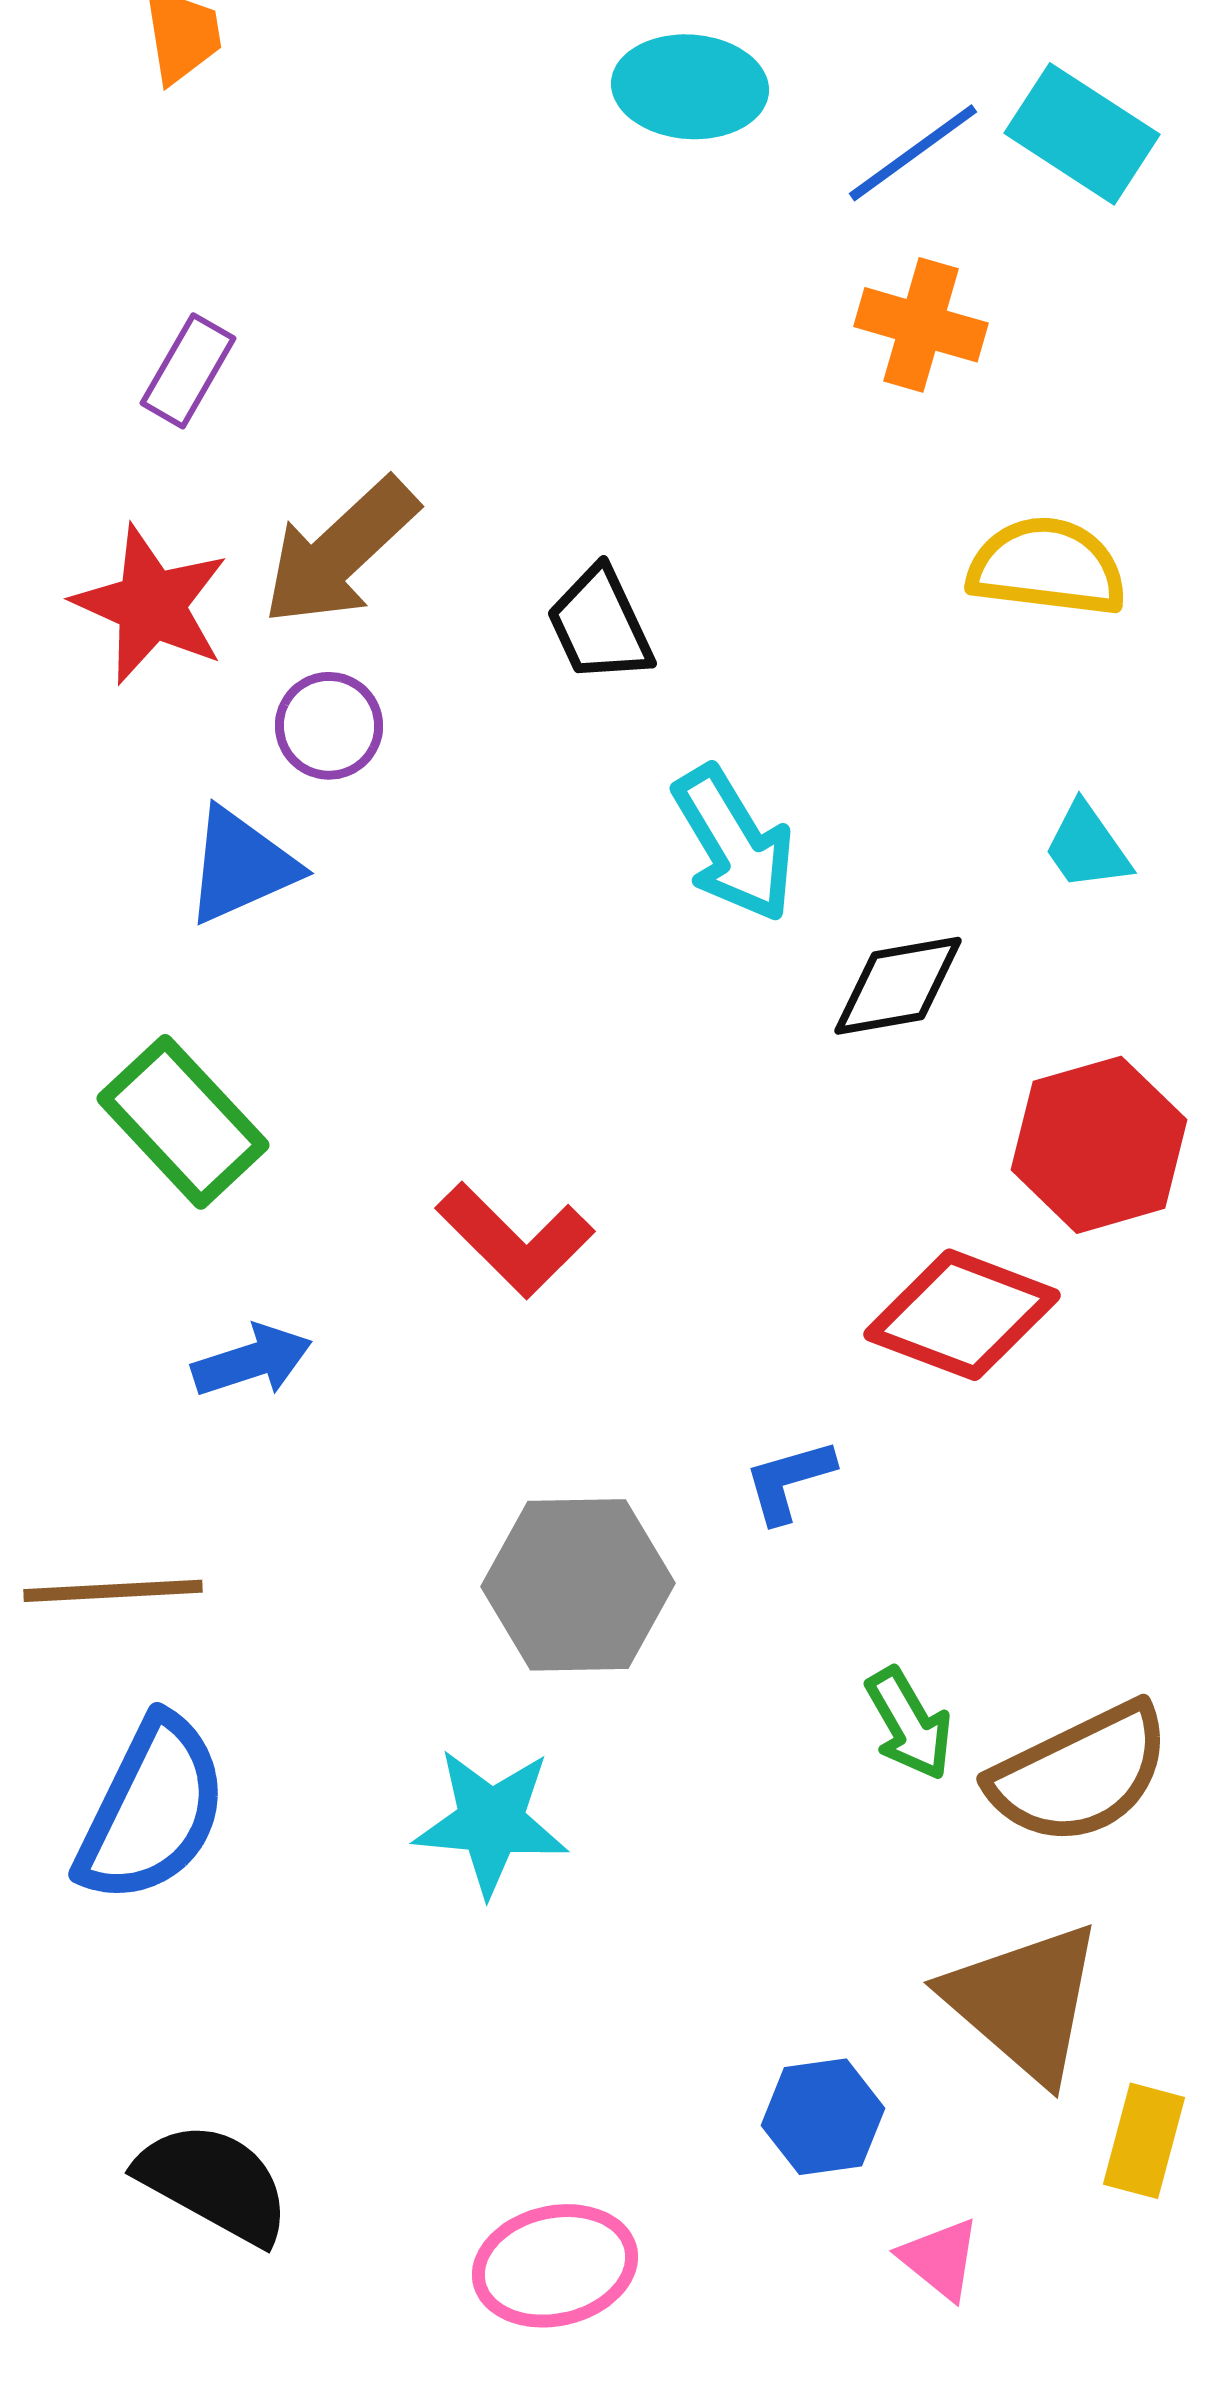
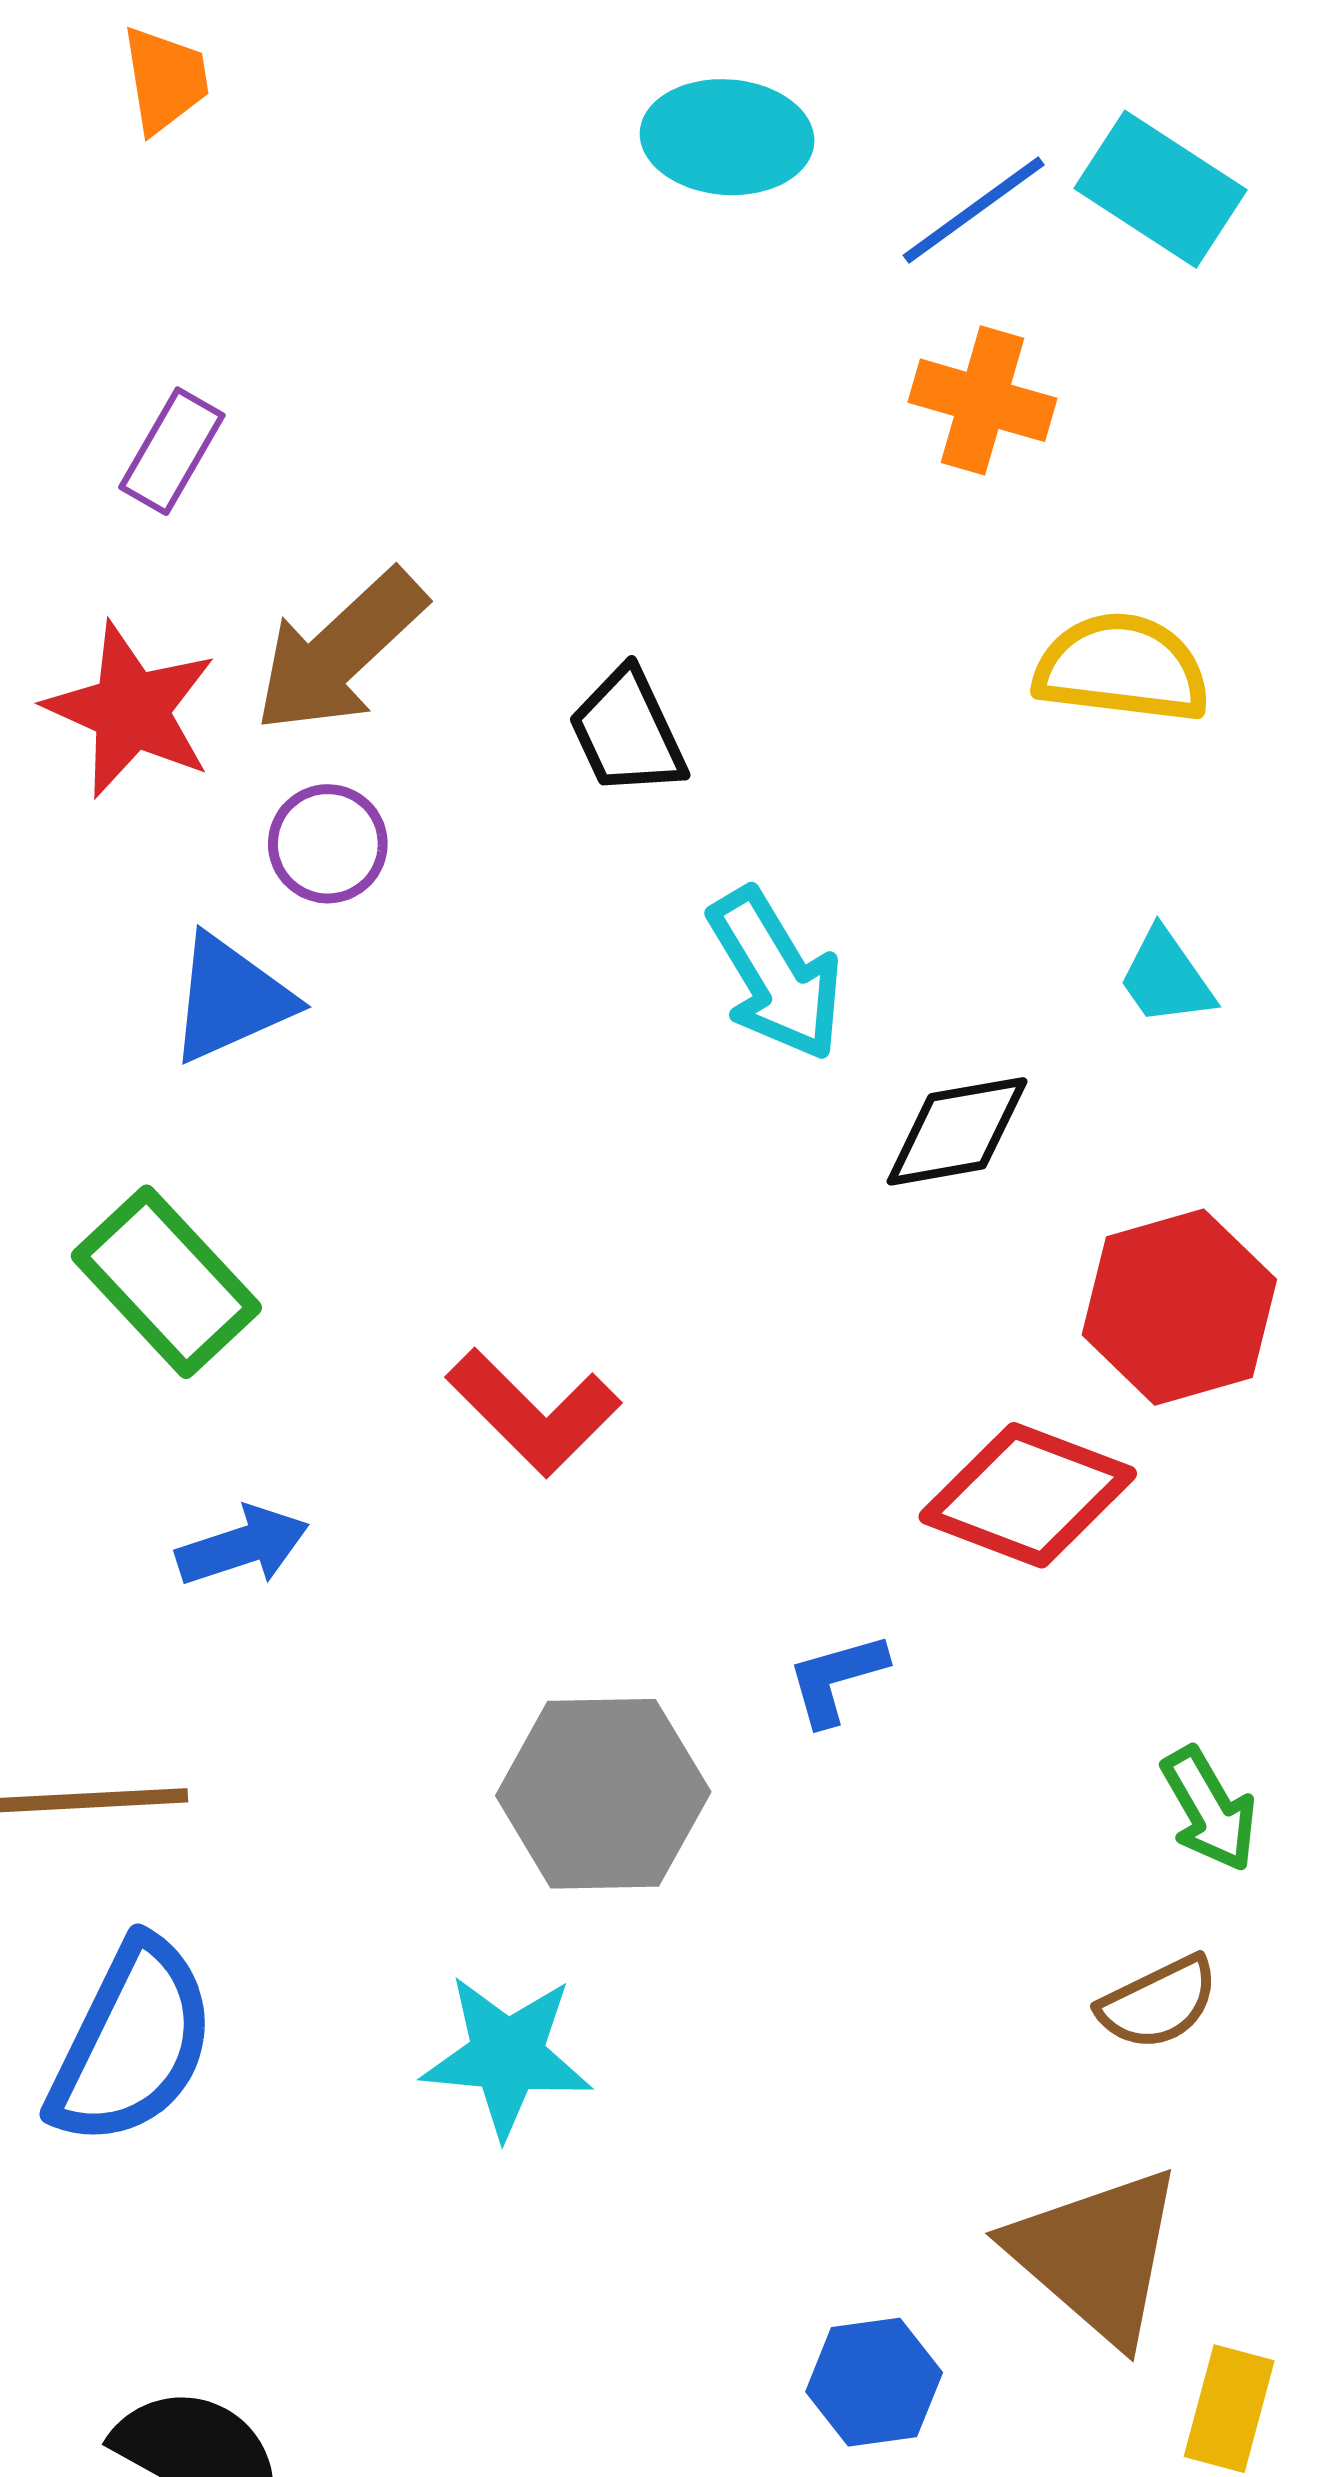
green arrow: (909, 1724) -> (1209, 1809), moved
brown semicircle: (1080, 1774) -> (1158, 2003), size x0.6

